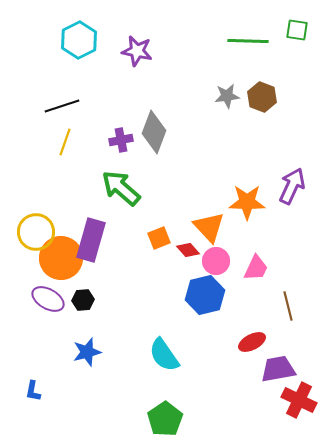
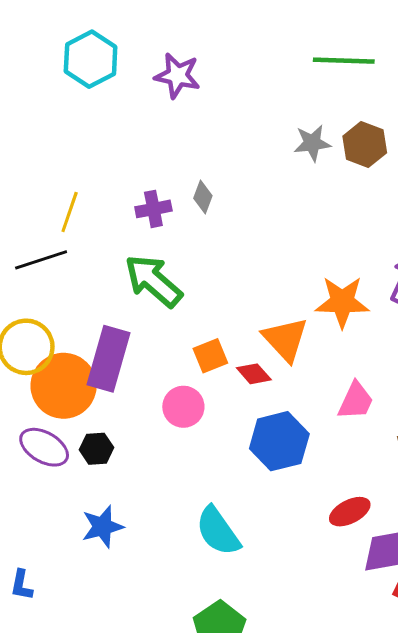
black line: (62, 106) -> (41, 260), moved
gray diamond: (154, 132) -> (203, 197), size x0.5
pink circle: (216, 261) -> (183, 407), moved

